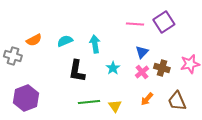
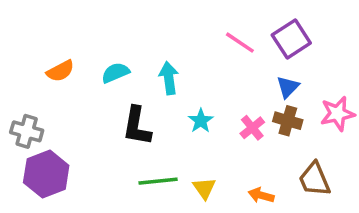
pink line: (135, 24) -> (240, 43), turned 30
blue triangle: (142, 52) -> (288, 87), moved
gray cross: (13, 56) -> (27, 131), moved
orange arrow: (147, 99) -> (261, 195), moved, turned 64

